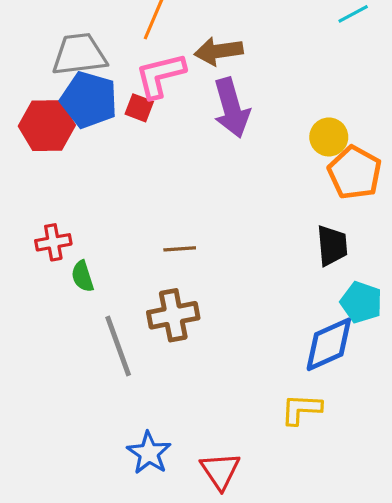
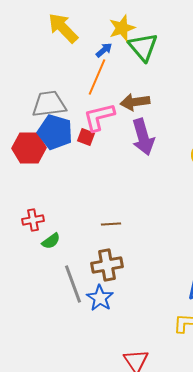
green semicircle: (82, 276) -> (51, 241), turned -108
blue star: (149, 453) -> (100, 298), moved

